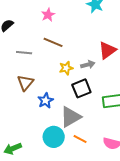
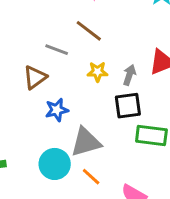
gray line: (24, 53) -> (57, 50), moved
gray arrow: (88, 65) -> (129, 75), turned -72
black square: (81, 88) -> (128, 106), moved

